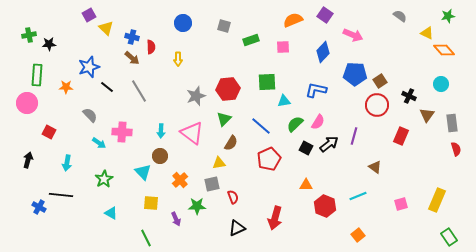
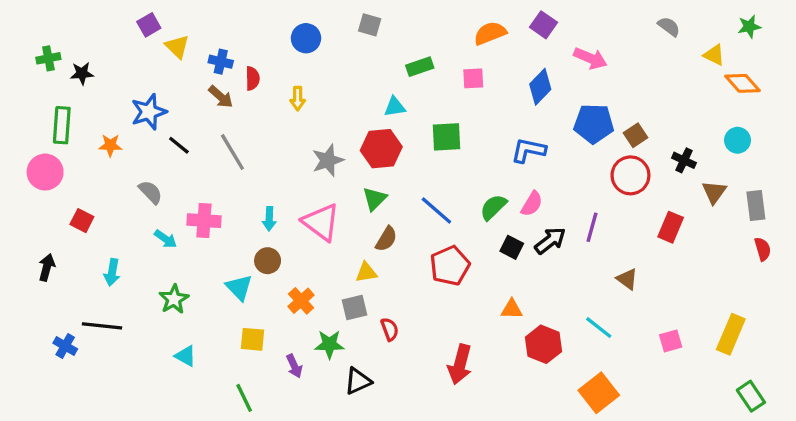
gray square: (224, 26) -> (370, 25), moved
cyan triangle: (284, 101) -> (395, 107), moved
cyan line: (358, 196) -> (599, 328), turned 60
black triangle: (237, 228) -> (358, 381), moved
orange square: (358, 235) -> (599, 393), size x1.6

